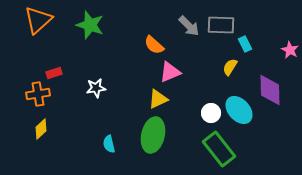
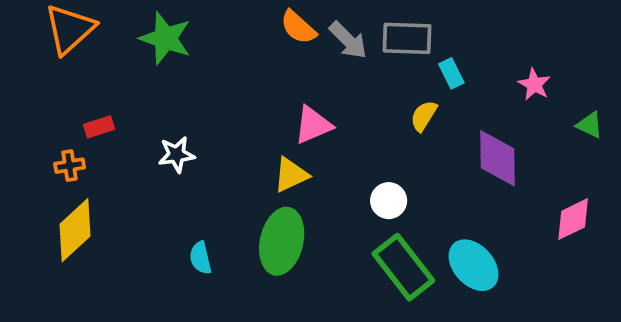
orange semicircle: (154, 45) -> (298, 27), moved
orange cross: (38, 94) -> (70, 166), size x0.7
cyan ellipse: (239, 110) -> (473, 265), moved
yellow diamond: (41, 129) -> (75, 230), size x1.6

